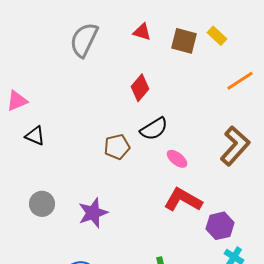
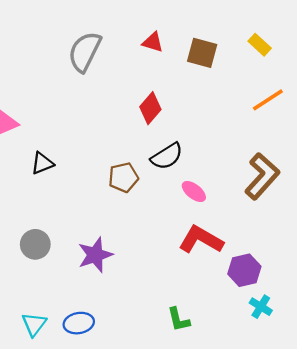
yellow rectangle: (217, 36) -> (260, 45), moved
black triangle: (35, 136) -> (42, 163), moved, turned -45

